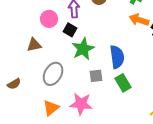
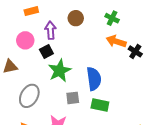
black square: (70, 30) -> (46, 51), turned 32
green rectangle: (123, 83) -> (100, 105), turned -48

